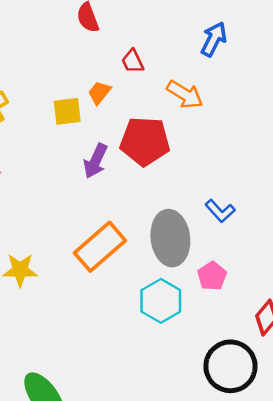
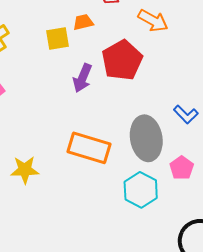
orange trapezoid: (99, 93) -> (83, 22), turned 40
red pentagon: (145, 141) -> (122, 60), turned -30
orange rectangle: (100, 247) -> (89, 148), turned 60

